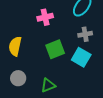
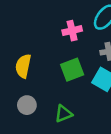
pink cross: (45, 17) -> (72, 31), moved

